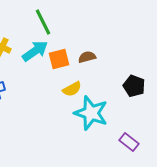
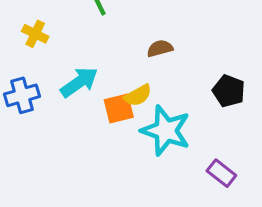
cyan arrow: (35, 51) -> (79, 82), moved
orange square: (59, 59) -> (119, 109), moved

